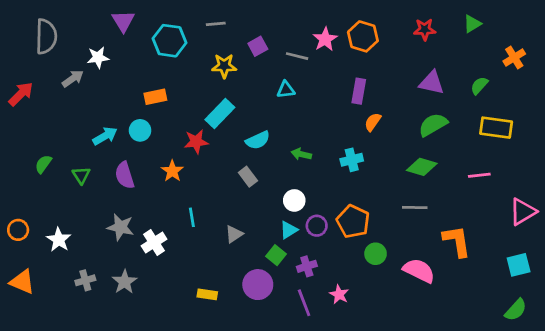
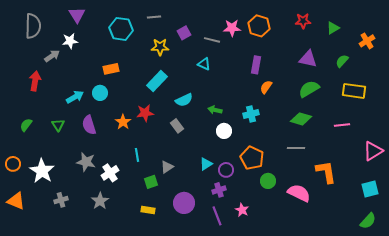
purple triangle: (123, 21) -> (77, 15), moved
green triangle: (472, 24) -> (333, 28), moved
pink star: (325, 39) -> (232, 28), turned 30
cyan triangle: (286, 90) -> (204, 64), turned 32
red arrow: (21, 94) -> (35, 81), moved, turned -36
red star: (196, 142) -> (145, 113), moved
green semicircle: (43, 164) -> (26, 125), moved
white circle: (294, 200) -> (224, 131), moved
purple circle: (317, 226) -> (226, 170), moved
white star: (59, 240) -> (42, 171), size x1.4
green square: (276, 255) -> (151, 182), moved, turned 32
gray star: (125, 282) -> (100, 201), moved

